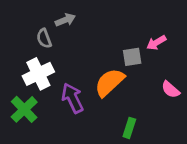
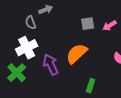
gray square: (132, 57) -> (88, 24), moved

